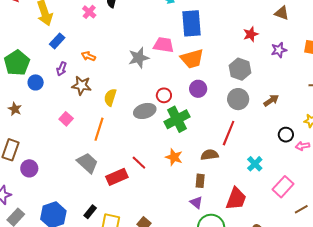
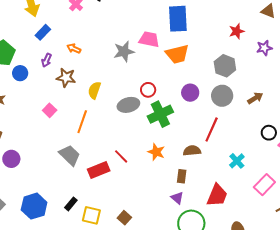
purple circle: (198, 89) -> (190, 93), moved

